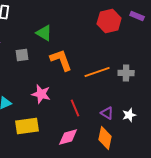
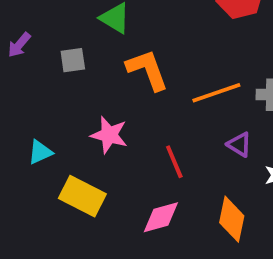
purple triangle: (107, 113) -> (239, 144), moved
yellow rectangle: (27, 126) -> (82, 196), turned 35

